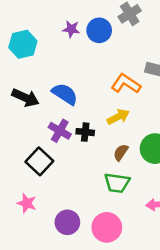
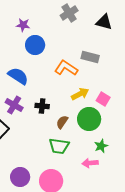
blue circle: (99, 30) -> (35, 45), moved
yellow arrow: (118, 117) -> (80, 94), moved
black cross: (85, 132) -> (42, 106), moved

